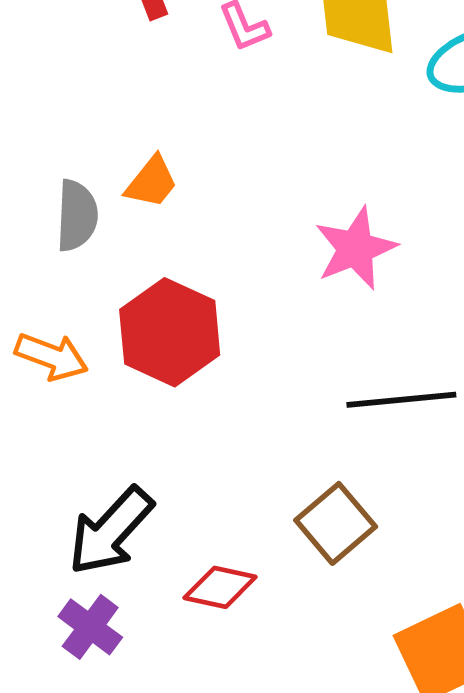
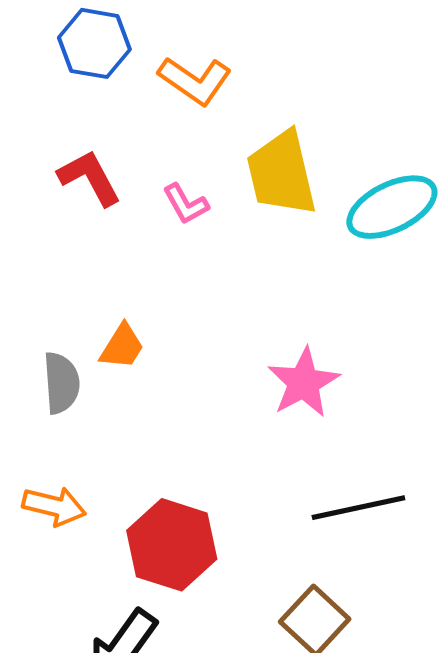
red hexagon: (170, 332) -> (172, 545), moved

